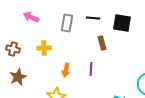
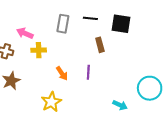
pink arrow: (31, 17) -> (25, 33), moved
orange arrow: (66, 70) -> (62, 73), turned -48

